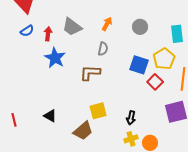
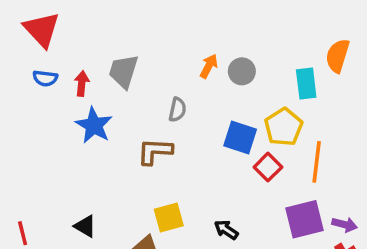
orange arrow: (107, 24) -> (209, 66), moved
gray trapezoid: (72, 27) -> (123, 71), turned 70
blue semicircle: (27, 31) -> (45, 78), turned 40
black arrow: (131, 118) -> (226, 230), turned 112

